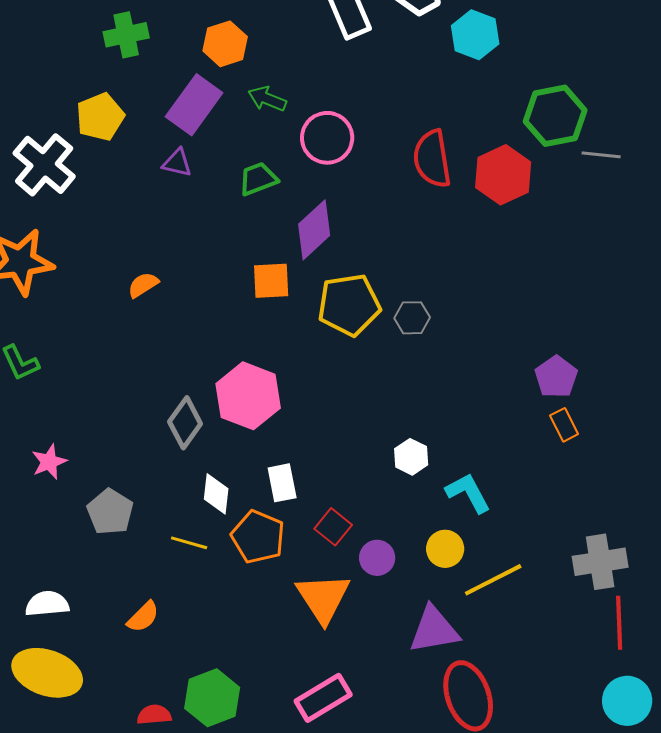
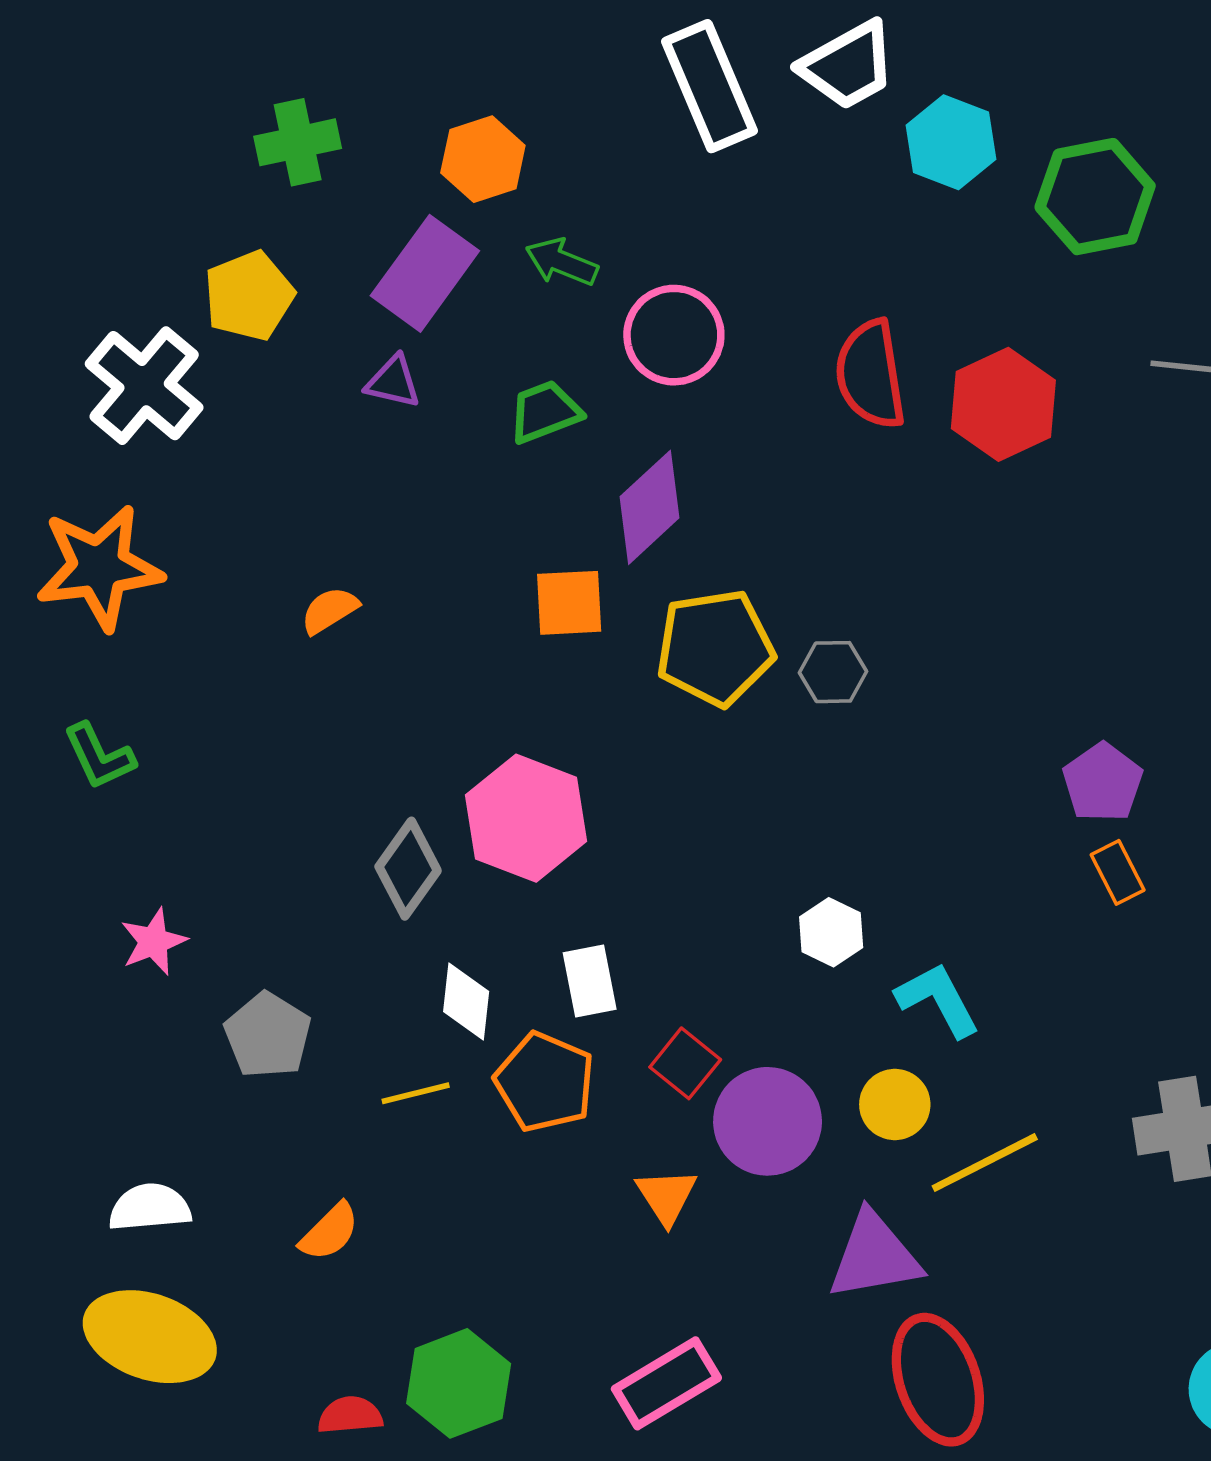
green hexagon: (555, 116) -> (1095, 197), moved
yellow line: (189, 543) -> (416, 1093), turned -30
purple circle: (377, 558) -> (768, 1121), size x1.6
orange triangle: (323, 598) -> (666, 1196), size x0.6

